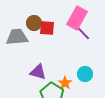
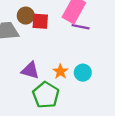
purple line: (83, 33) -> (81, 27), turned -35
orange star: (65, 83) -> (60, 71), moved

